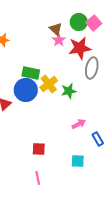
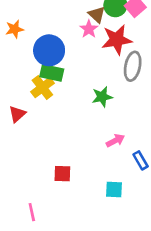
brown triangle: (56, 29) -> (97, 15), moved
yellow cross: (49, 84) -> (42, 87), moved
blue circle: (26, 90) -> (49, 50), moved
pink line: (38, 178) -> (32, 212), moved

